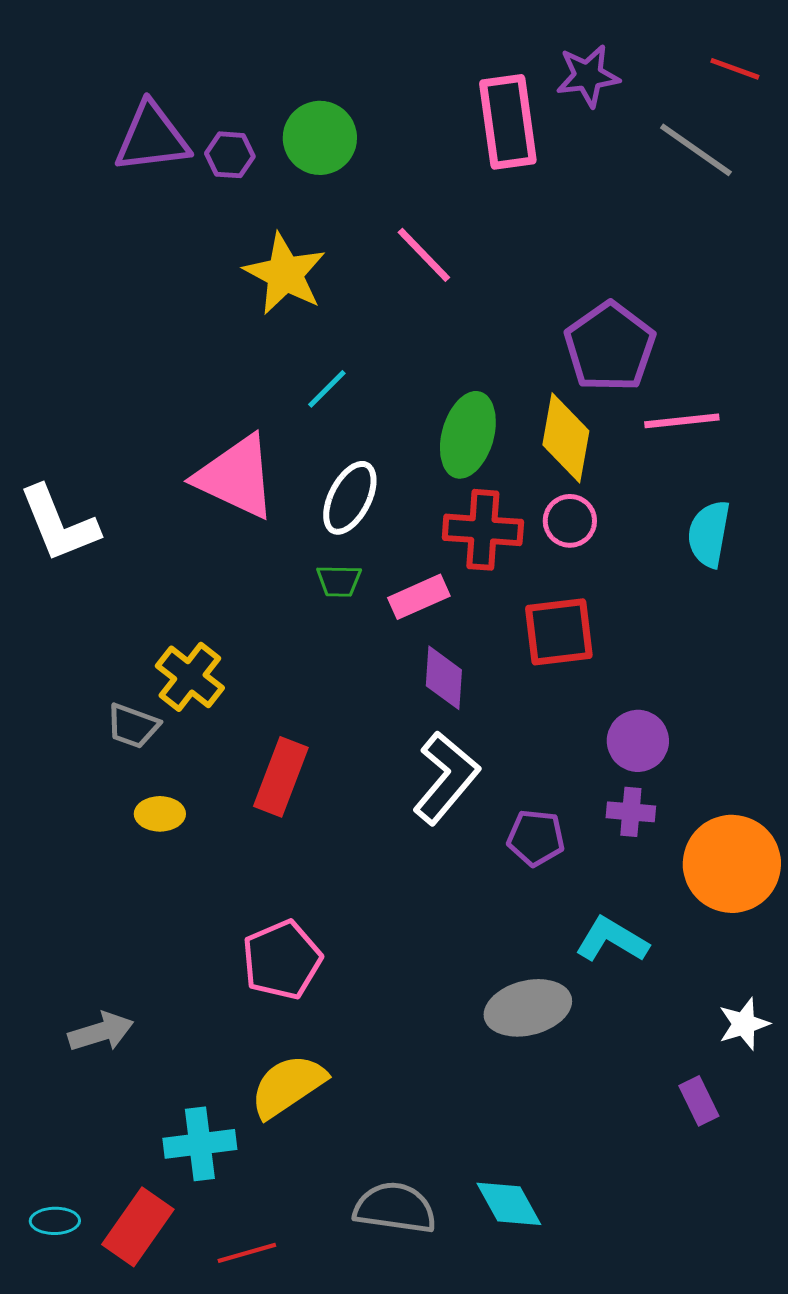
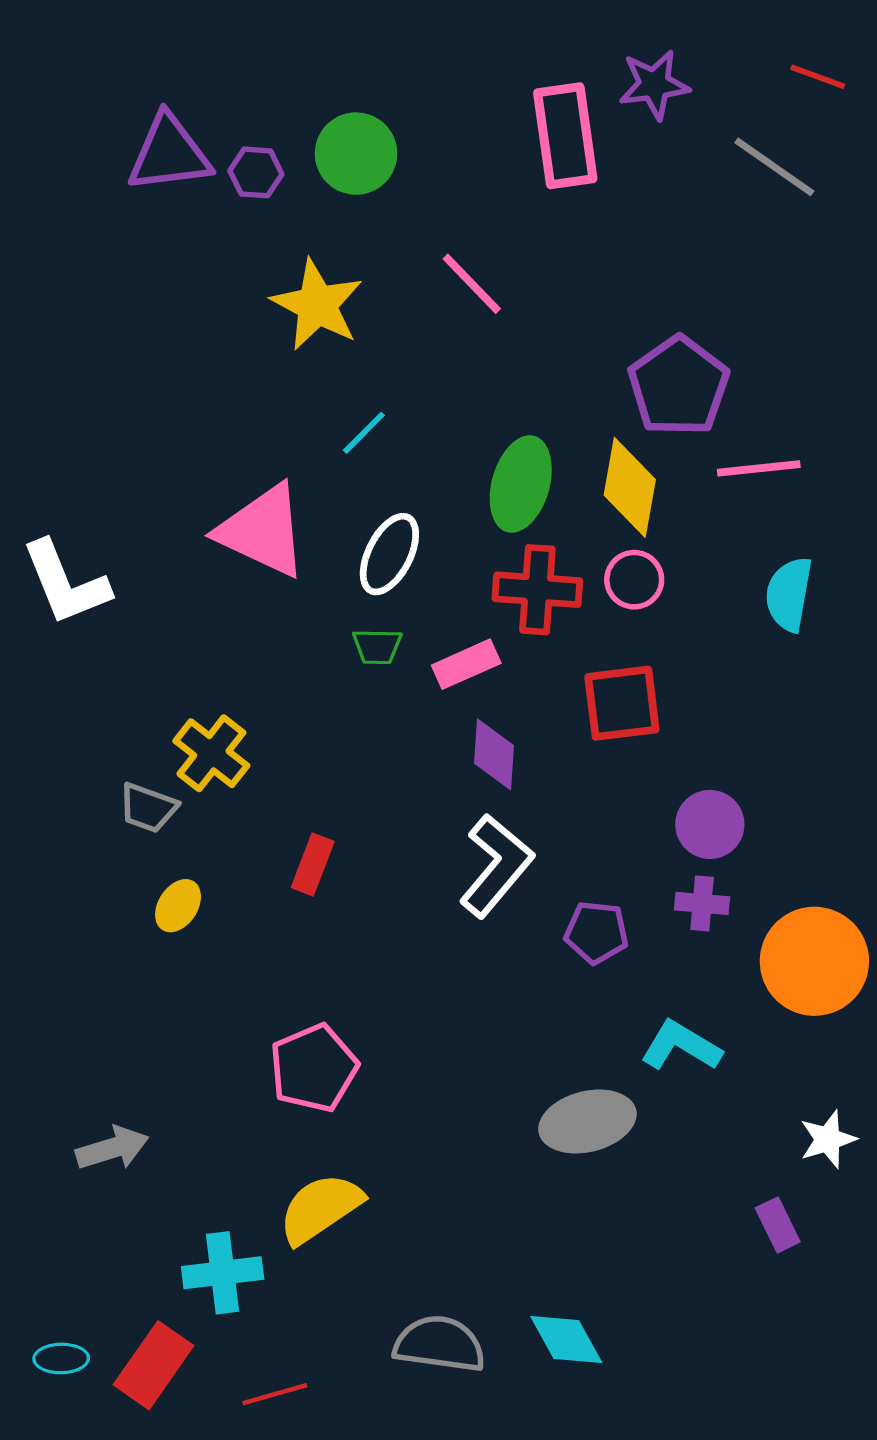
red rectangle: (281, 777) -> (313, 864), size x0.7
yellow ellipse: (160, 814) -> (178, 906), turned -57

